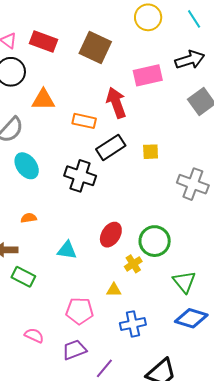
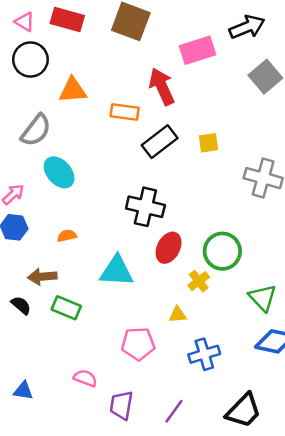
black cross: (80, 176) -> (145, 207), moved
cyan triangle: (67, 250) -> (117, 271), size x1.4
purple trapezoid: (74, 350) -> (121, 405), moved, turned -55

